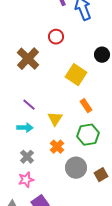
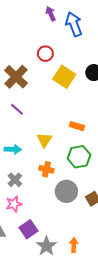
yellow square: (76, 75) -> (64, 77), moved
purple line: (29, 105) -> (17, 109), moved
orange rectangle: (86, 106) -> (77, 126), turned -40
orange cross: (57, 147) -> (46, 169), turned -32

